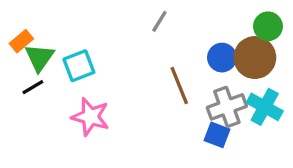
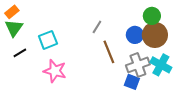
gray line: (159, 21) -> (97, 27), moved
green circle: (268, 26) -> (152, 16), moved
orange rectangle: (21, 41) -> (12, 12), moved
green triangle: (39, 58) -> (14, 28), moved

